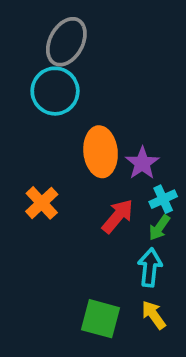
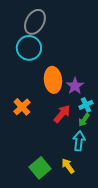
yellow arrow: (154, 315) -> (68, 166), moved
green square: (101, 319) -> (40, 168), moved, turned 35

